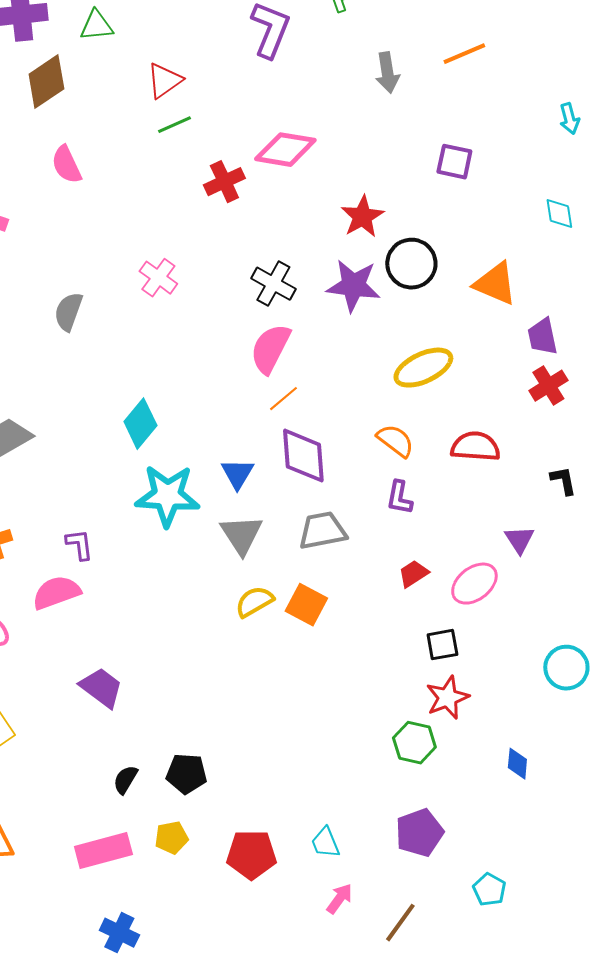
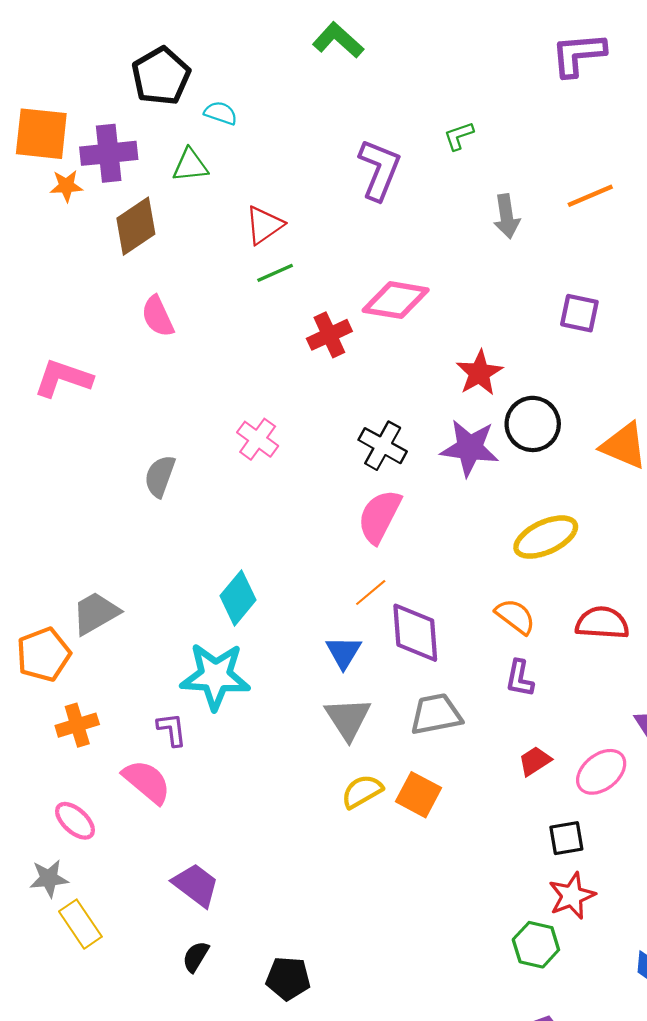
orange line: (283, 399) -> (371, 592), moved
cyan star: (167, 496) -> (215, 676), moved
pink semicircle: (56, 593) -> (147, 782), turned 60
black semicircle: (125, 780) -> (196, 957), moved

